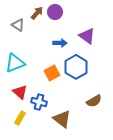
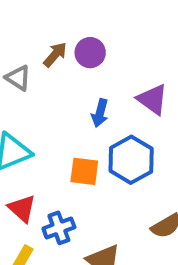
blue arrow: (60, 43) -> (100, 113), turned 104
orange square: (52, 73) -> (84, 171), turned 35
blue cross: (39, 102) -> (59, 228), turned -35

